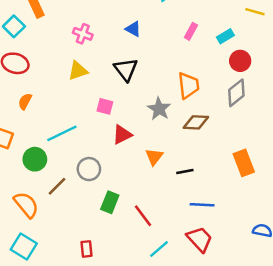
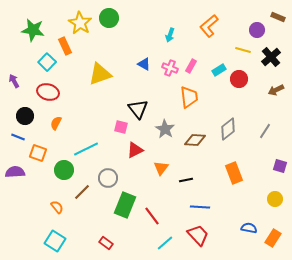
pink cross: (83, 34) -> (170, 68), moved
red circle: (240, 61) -> (239, 79), moved
black triangle: (126, 69) -> (138, 109), moved
yellow triangle: (78, 71) -> (100, 74), moved, size x1.4
orange trapezoid: (189, 85) -> (189, 97), moved
gray diamond: (236, 93) -> (228, 129), moved
green rectangle: (110, 202) -> (125, 205), size x1.4
orange semicircle: (26, 205) -> (57, 207), size x0.6
red rectangle: (86, 249) -> (106, 243), turned -48

